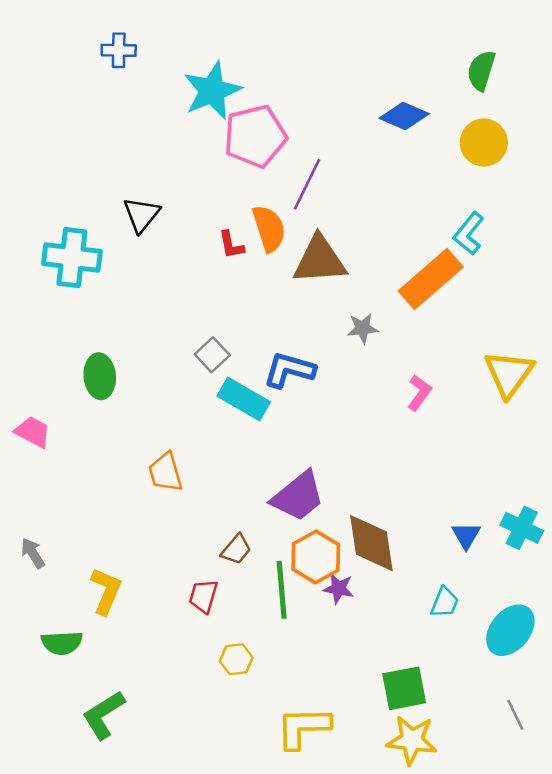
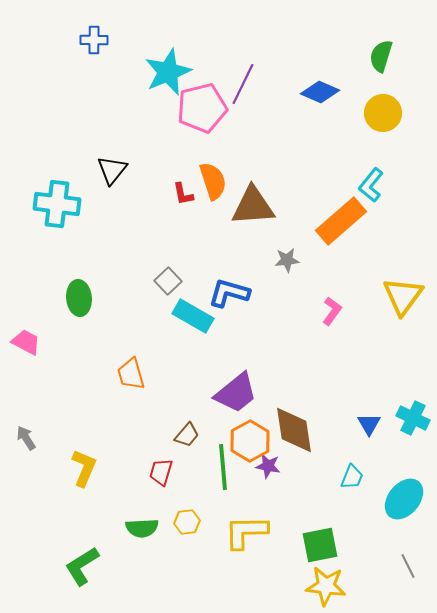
purple line: (307, 184) -> (243, 84), moved
green semicircle: (62, 643) -> (142, 528), moved
yellow L-shape: (303, 727) -> (246, 532), moved

